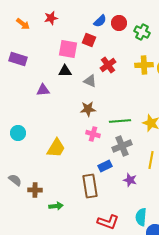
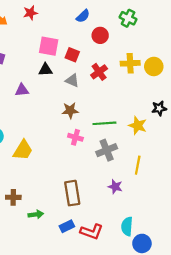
red circle: (119, 23) -> (100, 35), moved
green cross: (142, 32) -> (128, 18), moved
red square: (89, 40) -> (72, 55), moved
red cross: (108, 65) -> (99, 72), moved
yellow trapezoid: (56, 148) -> (23, 150), moved
blue rectangle: (105, 166) -> (67, 226), moved

